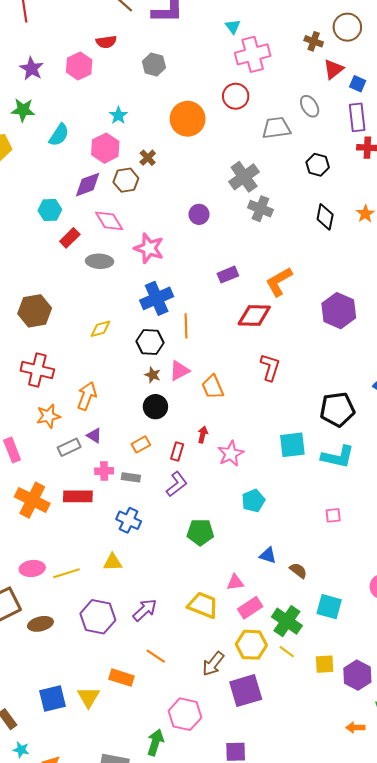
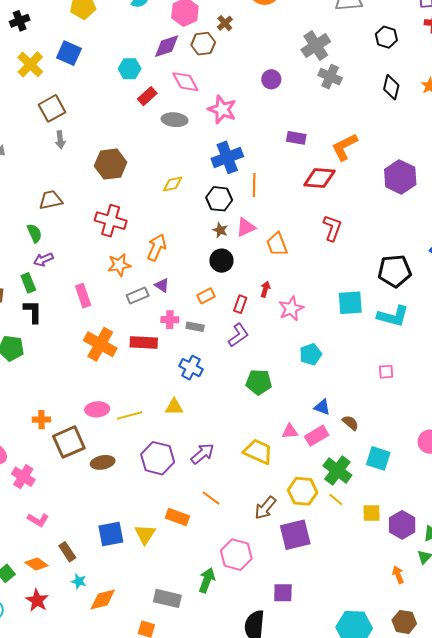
purple rectangle: (228, 275) -> (296, 138), turned 30
pink rectangle: (250, 608) -> (317, 436), moved
orange arrow: (355, 728) -> (398, 575), turned 66

